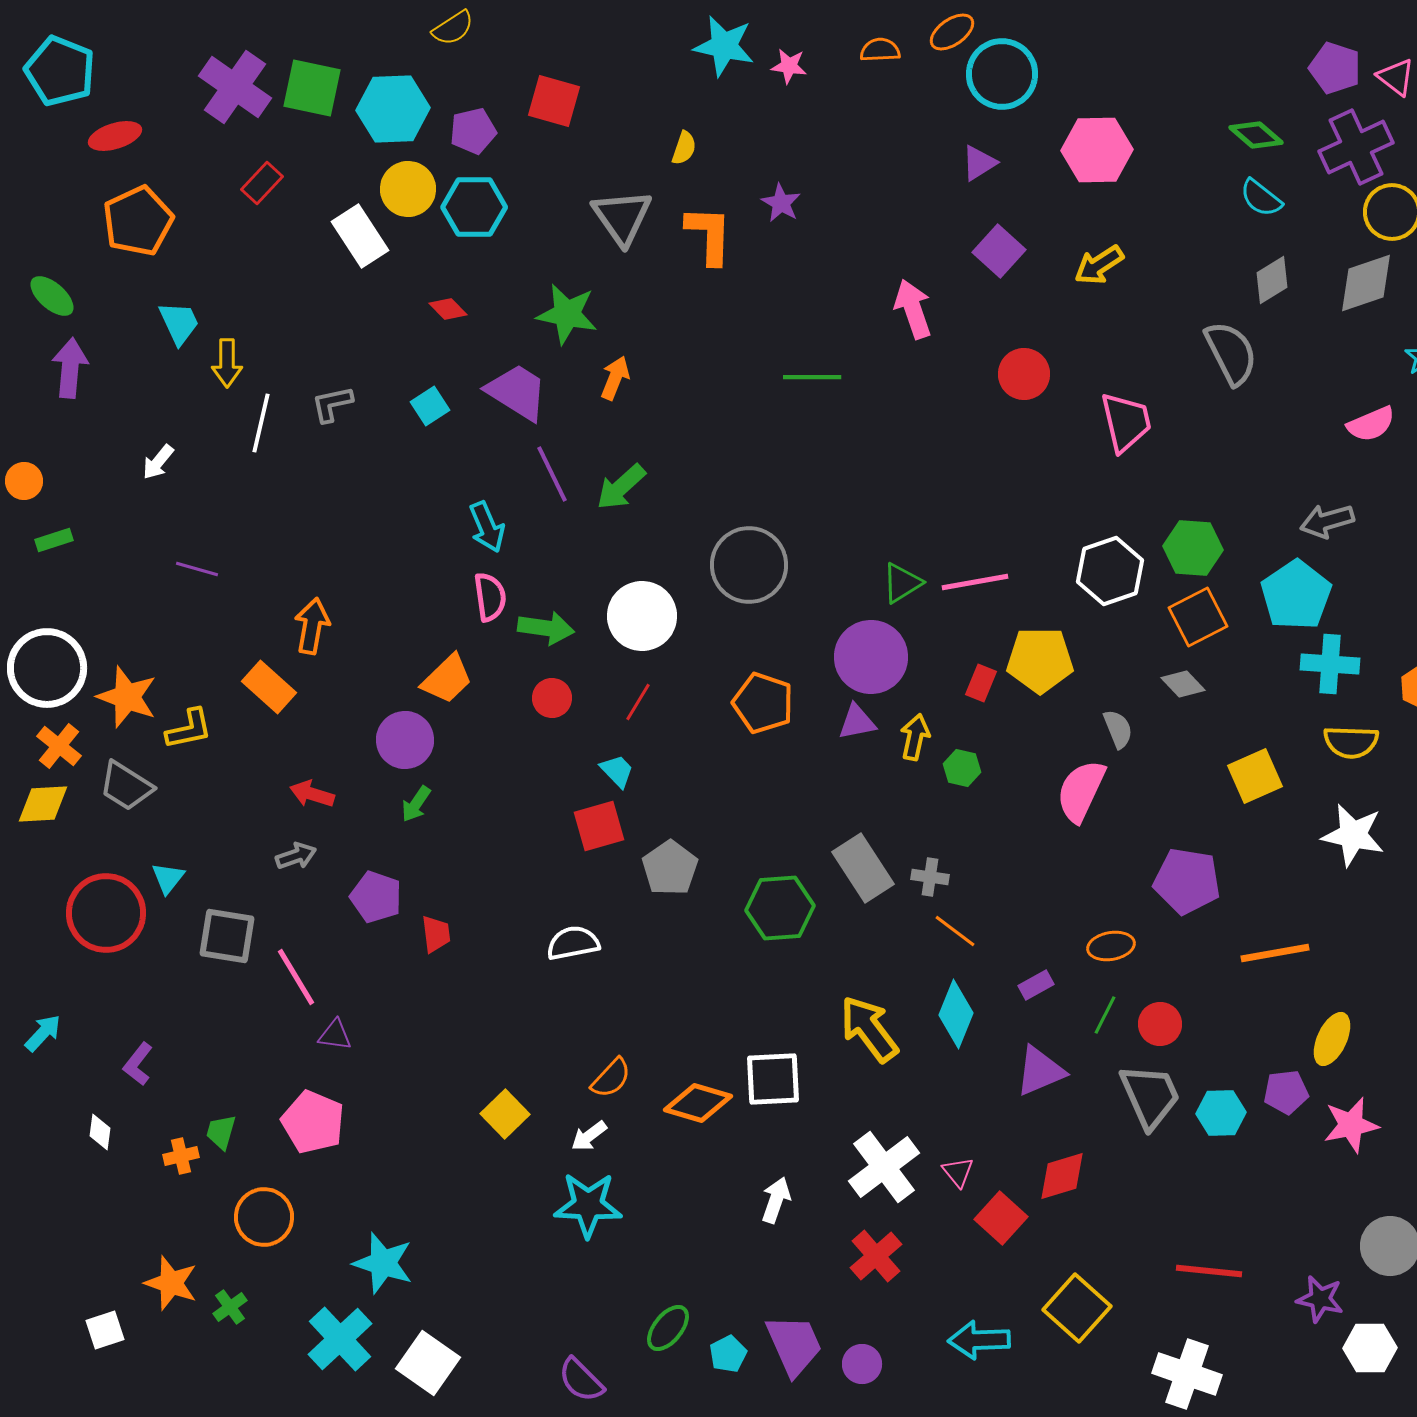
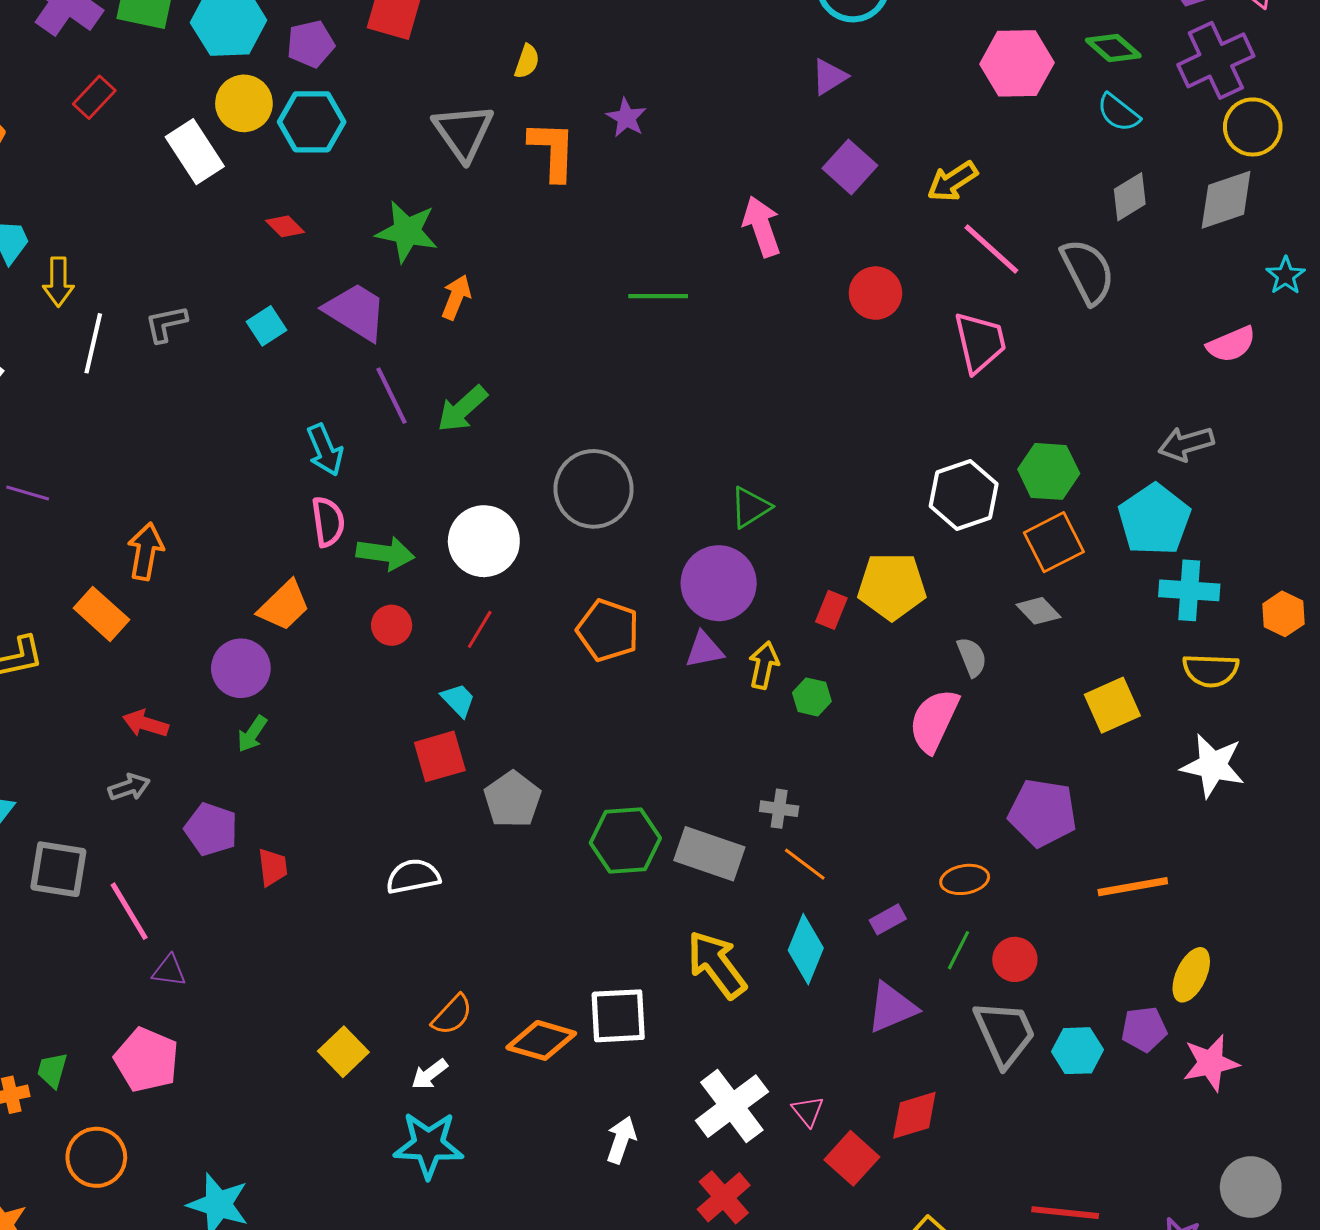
pink hexagon: (1097, 150) -> (1017, 63), moved
pink line: (975, 582) -> (991, 249), moved, turned 52
gray rectangle: (863, 868) -> (709, 854), moved, turned -38

